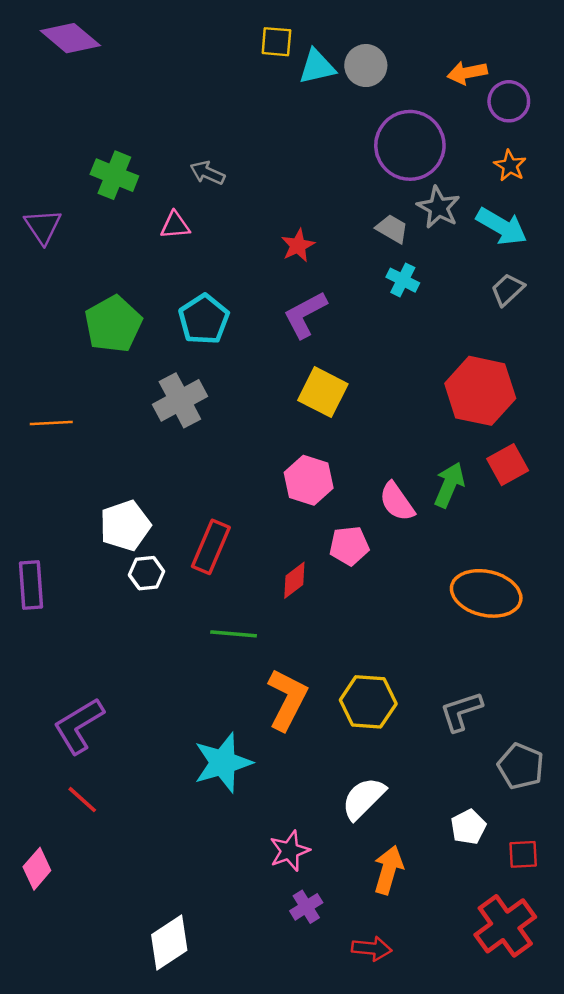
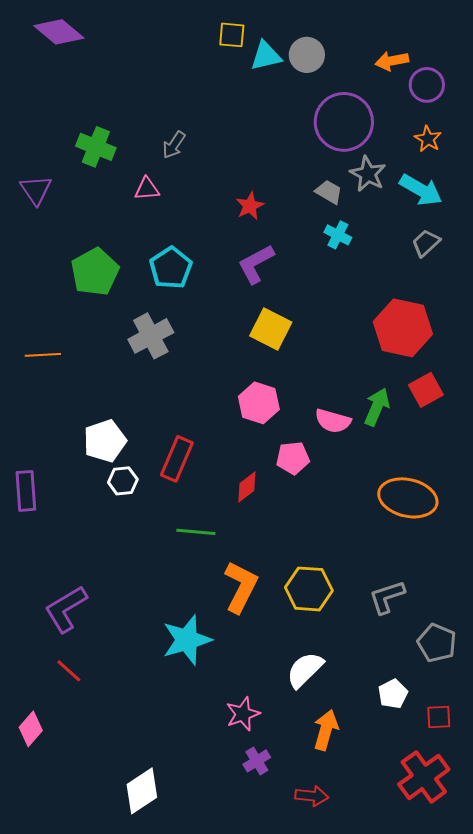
gray arrow: (207, 173) -> (174, 145), turned -80
pink semicircle: (397, 502) -> (333, 421), turned -39

